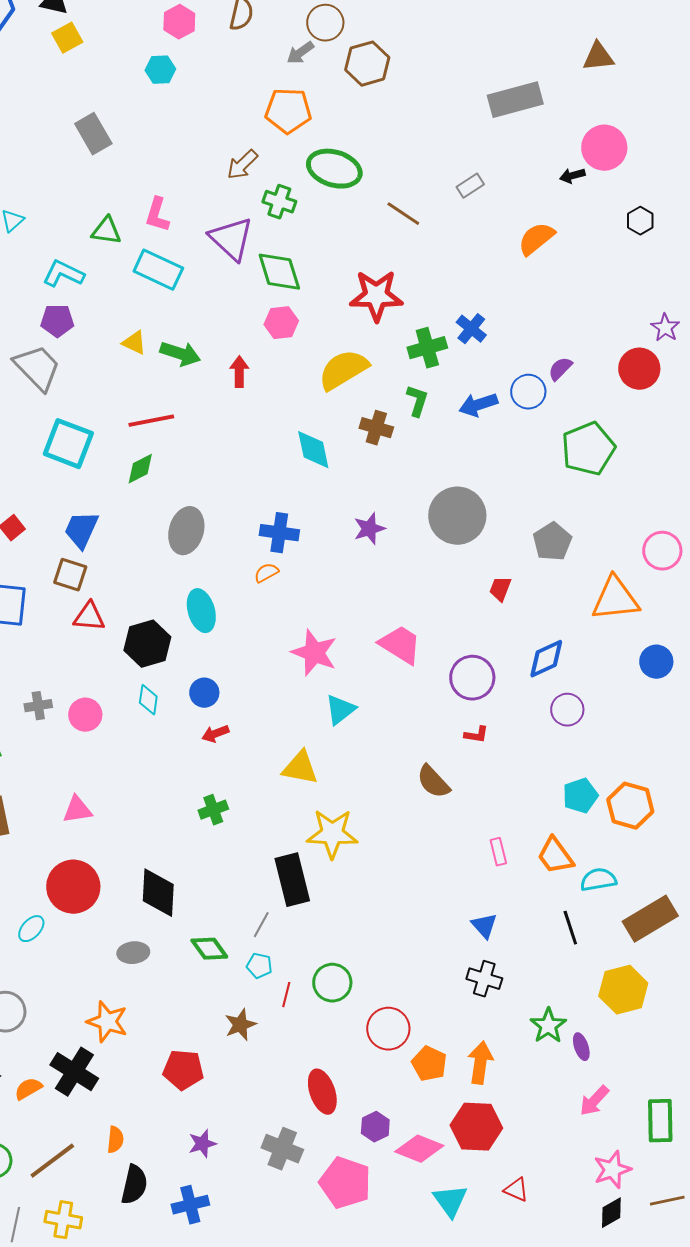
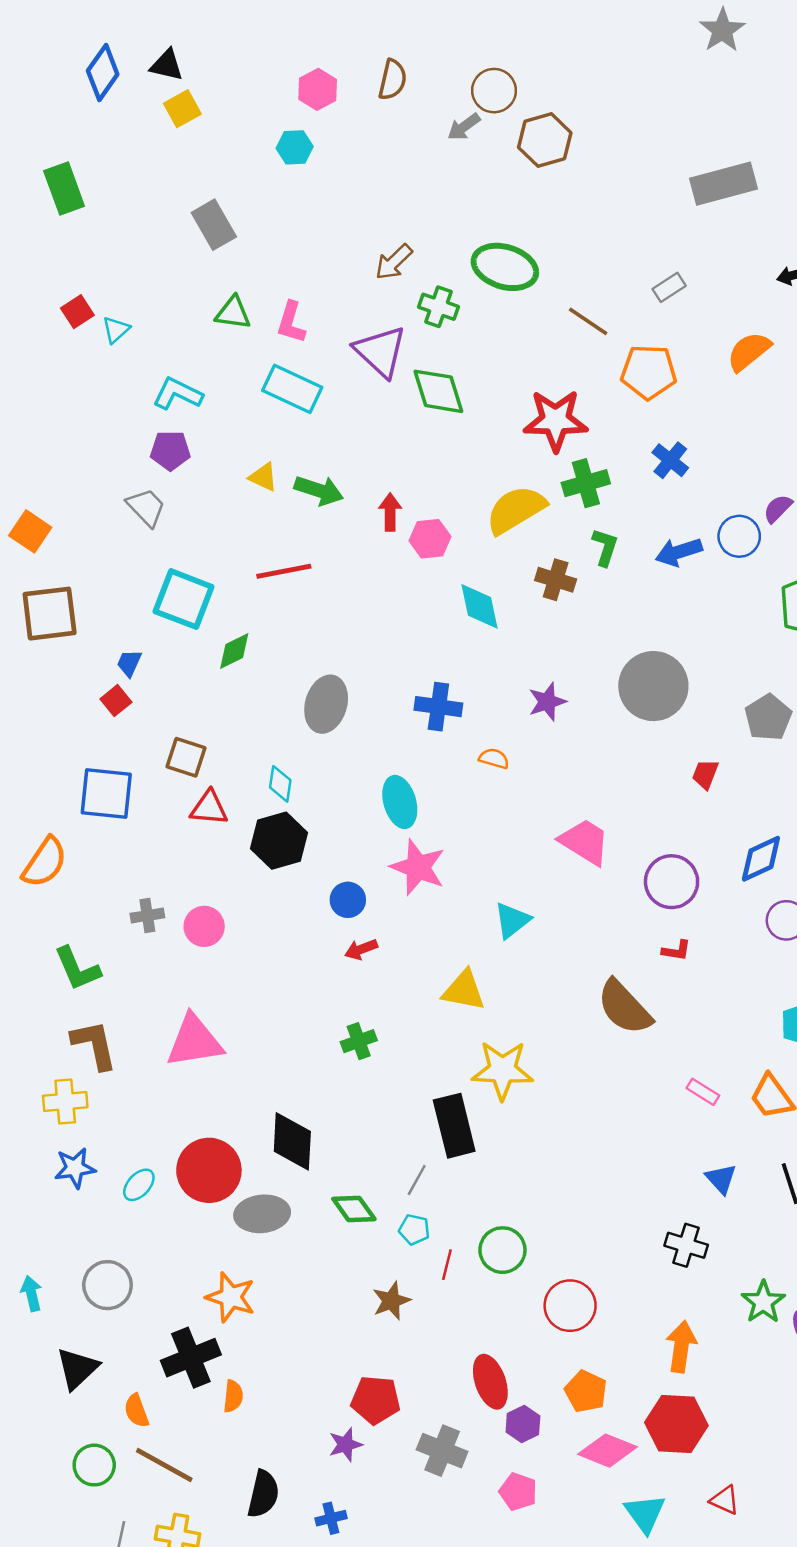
orange pentagon: (288, 111) -> (649, 372), moved
green triangle: (106, 231) -> (233, 313), moved
pink hexagon: (281, 323) -> (430, 539), moved
green cross: (427, 348) -> (586, 483), moved
gray trapezoid: (37, 368) -> (146, 507), size x0.7
green diamond: (140, 469) -> (234, 651), moved
blue trapezoid: (81, 530) -> (129, 663), moved, size x0.6
orange semicircle: (266, 573) -> (494, 758), moved, turned 45
cyan ellipse: (201, 611) -> (400, 802), moved
pink star: (314, 653) -> (418, 867), moved
cyan diamond: (148, 700) -> (280, 784), moved
brown semicircle: (433, 782) -> (624, 1007), size x1.4
pink triangle: (77, 810) -> (194, 1041), size x1.6
pink rectangle: (498, 852) -> (703, 1092), turned -44
red circle: (73, 887) -> (209, 1170), moved
blue triangle: (484, 926) -> (721, 1179), moved
gray ellipse: (133, 953) -> (262, 1214), size x1.4
orange pentagon: (429, 1064) -> (586, 1391), moved
red pentagon: (183, 1070) -> (376, 1400), moved
black cross: (74, 1072) -> (191, 1358), turned 36
orange semicircle: (28, 1089) -> (136, 1411), moved, turned -80
purple hexagon: (375, 1127) -> (523, 1424), moved
orange semicircle: (115, 1140) -> (233, 1396), moved
brown line: (52, 1161) -> (164, 1465), turned 66
pink pentagon: (345, 1183) -> (518, 1492), size x0.6
blue cross: (190, 1205) -> (331, 1518), size x0.7

